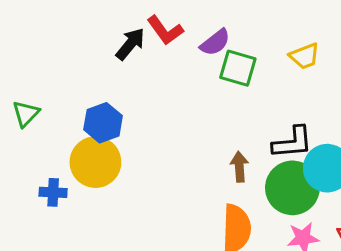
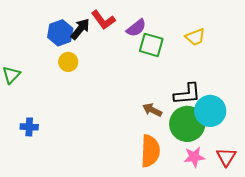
blue hexagon: (103, 123) -> (60, 33), moved
yellow circle: (95, 162) -> (68, 62), moved, size x0.6
brown arrow: (239, 167) -> (152, 110), turned -60

